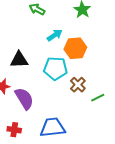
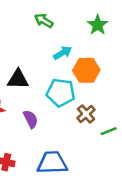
purple semicircle: (24, 98) -> (31, 119), moved, size x0.7

